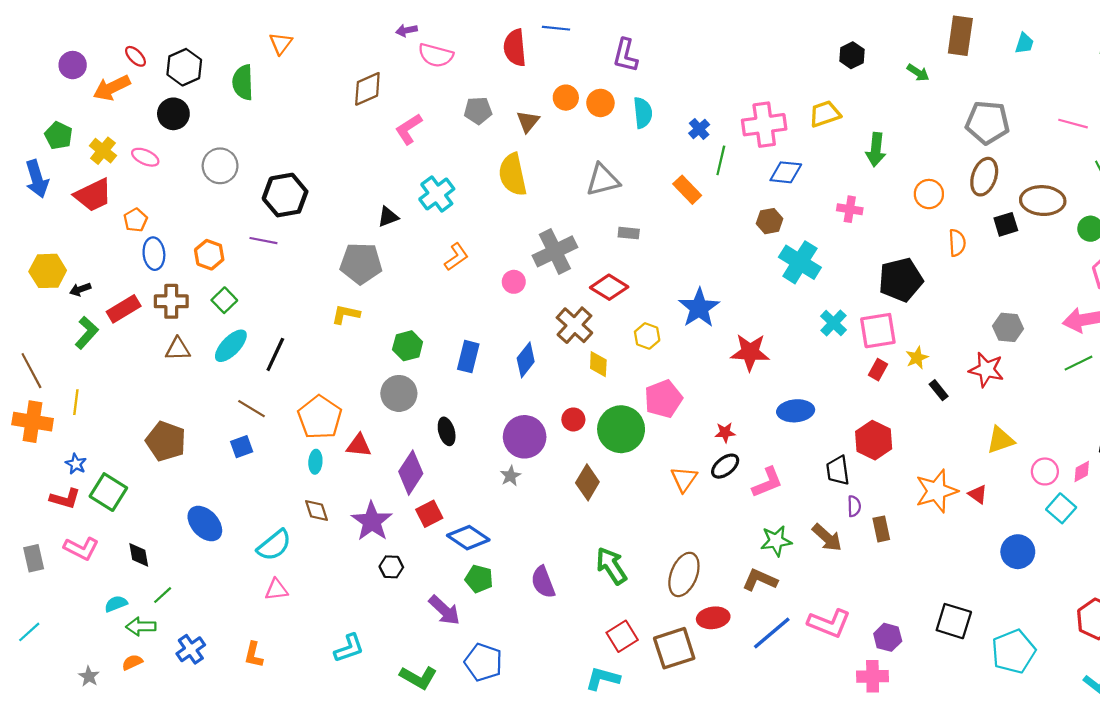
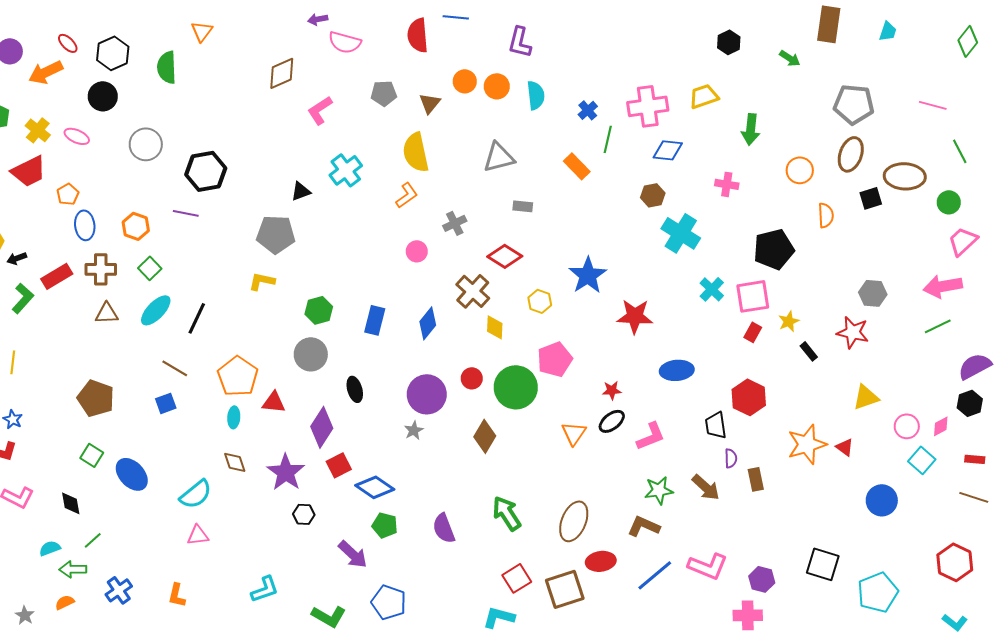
gray cross: (555, 251) -> (455, 223), size x0.6
orange L-shape: (456, 257) -> (407, 195), moved
green square: (108, 492) -> (92, 455), moved, size x0.7

